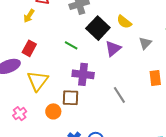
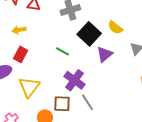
yellow arrow: (29, 16) -> (19, 30), moved, turned 48
purple cross: (83, 74) -> (74, 80), turned 30
gray line: (119, 95) -> (88, 102), moved

